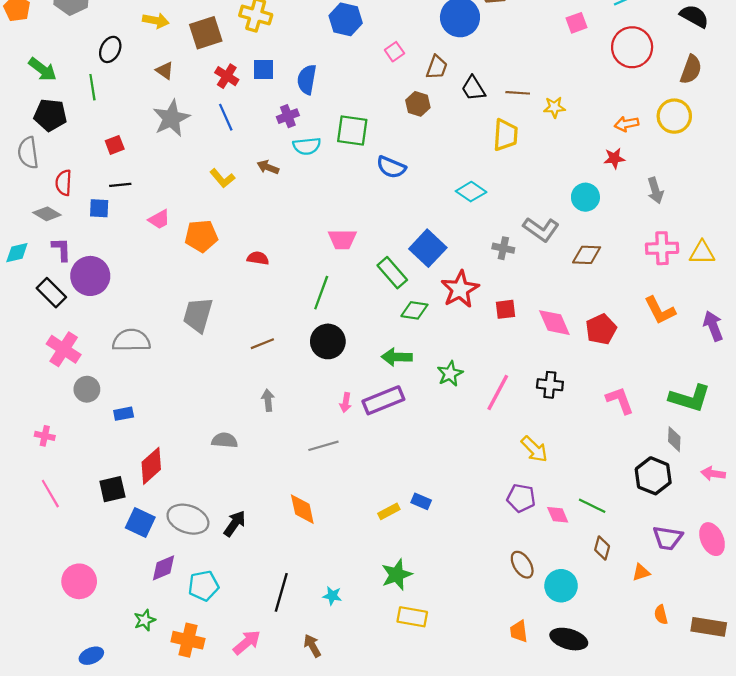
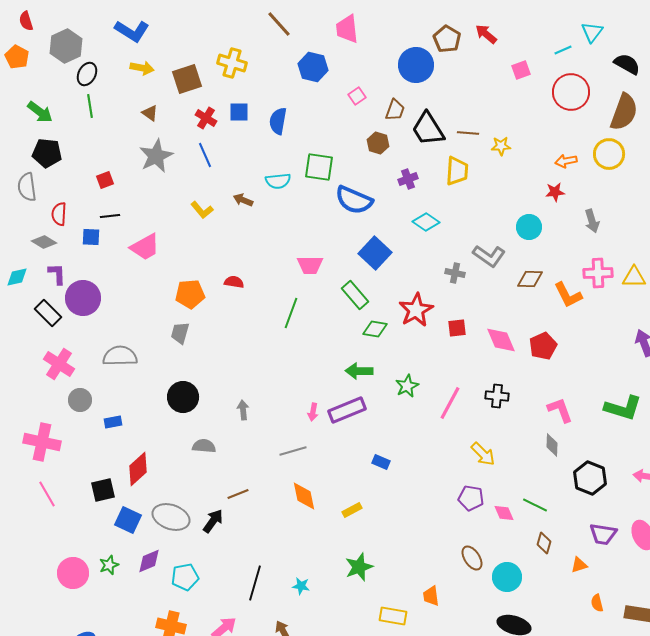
black ellipse: (110, 49) -> (87, 74), moved
brown semicircle: (691, 69) -> (624, 112), size x1.4
green line: (92, 87) -> (90, 106), moved
black trapezoid: (473, 88) -> (428, 129), size x1.5
purple cross: (288, 116) -> (408, 179), moved
blue semicircle: (391, 167) -> (354, 200), size x1.4
pink trapezoid: (159, 219) -> (145, 247), size x1.5
orange pentagon: (201, 236) -> (190, 294), moved
blue square: (428, 248) -> (375, 253), moved
orange L-shape: (660, 310) -> (568, 295), moved
gray trapezoid: (198, 315) -> (180, 333), size x0.7
black circle: (328, 341) -> (183, 397), moved
brown line: (262, 344) -> (238, 494), moved
pink cross: (45, 436) -> (42, 442), size x2.0
gray diamond: (674, 439) -> (552, 445), moved
blue rectangle: (421, 501) -> (381, 462), moved
orange diamond: (302, 509) -> (304, 496), moved
yellow rectangle: (412, 617) -> (393, 616), moved
green star: (145, 620) -> (109, 565), moved
orange trapezoid: (519, 631) -> (431, 596), moved

